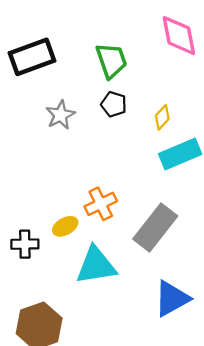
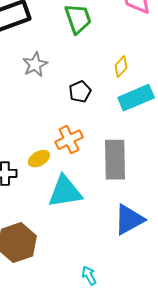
black pentagon: (114, 104) -> (80, 92), moved, turned 30
gray rectangle: (155, 228) -> (115, 160), turned -39

